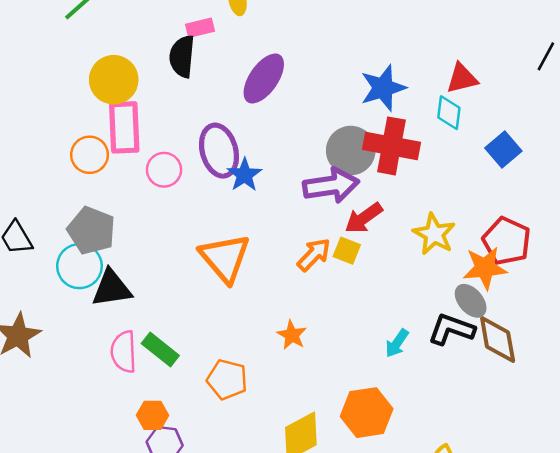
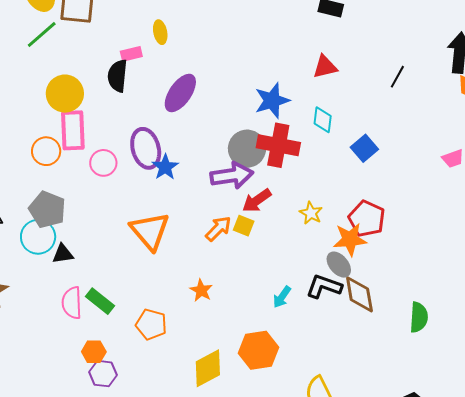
red triangle: (462, 78) -> (325, 67), moved
yellow star: (434, 234) -> (311, 213), size x0.7
black triangle: (112, 288) -> (63, 254), size x0.7

